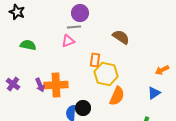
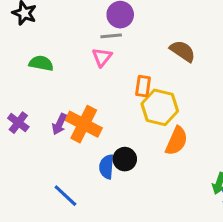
pink triangle: (68, 41) -> (102, 57), turned -32
purple arrow: (40, 85) -> (59, 124), turned 48
orange cross: (56, 85) -> (84, 124), turned 30

